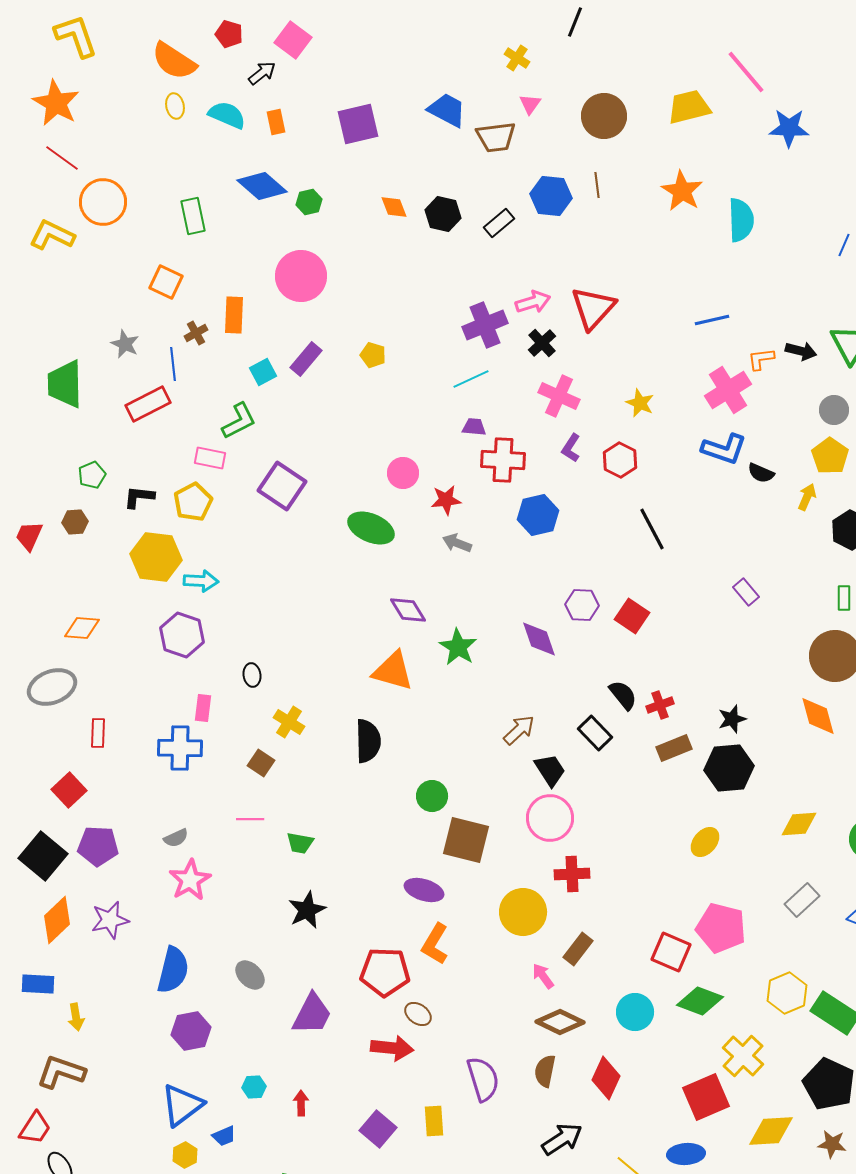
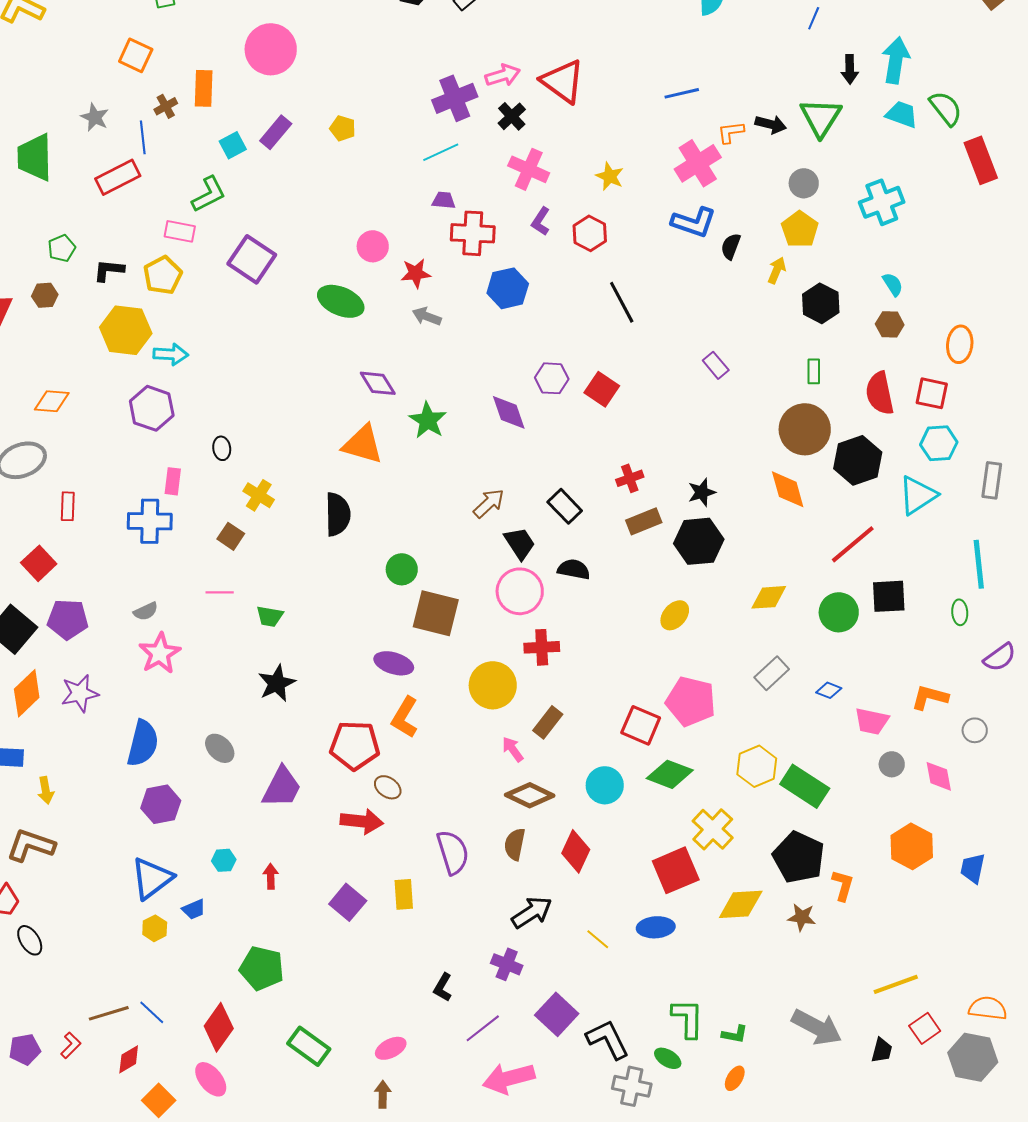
red triangle: (593, 308) -> (563, 81), turned -36
black semicircle: (761, 473) -> (731, 246), turned 88
black semicircle: (623, 695) -> (574, 569), moved, turned -40

